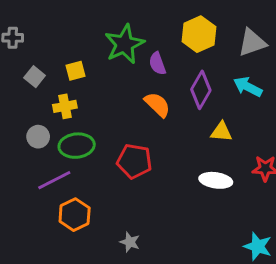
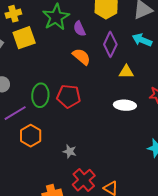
yellow square: (75, 71) -> (24, 38), size x1.6
yellow cross: (65, 106) -> (13, 14), moved
green ellipse: (77, 146) -> (40, 95), moved, turned -75

